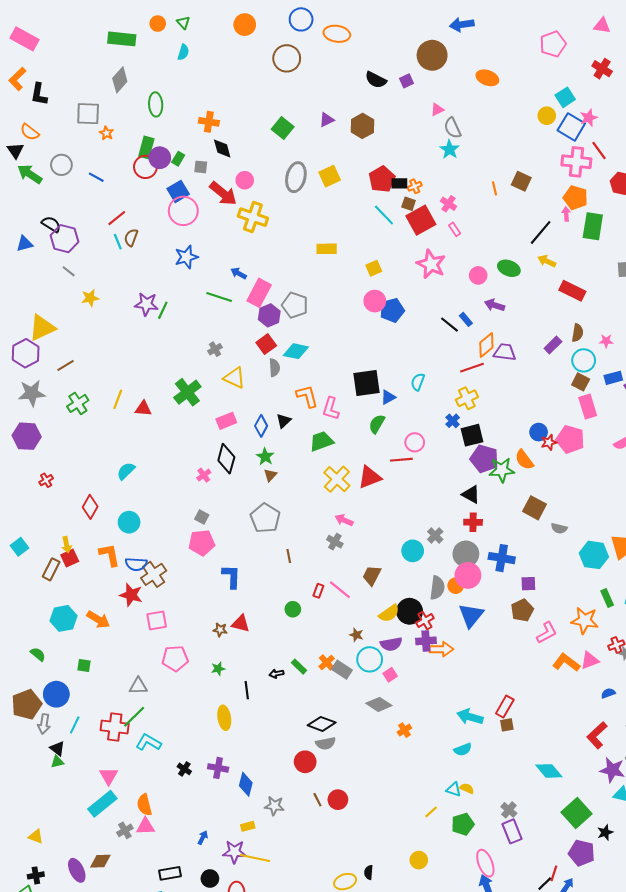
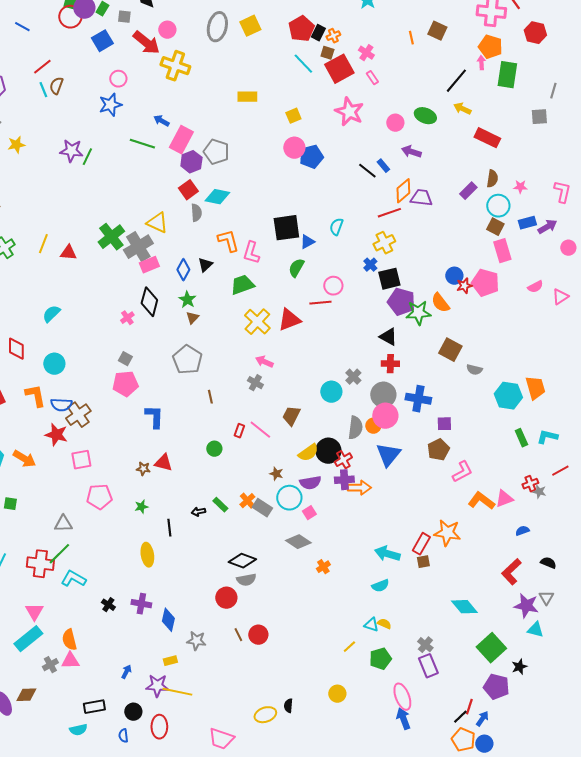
black rectangle: (399, 183) -> (318, 33), turned -63
pink circle: (183, 211) -> (118, 79), moved, size x0.6
gray cross: (215, 349) -> (138, 247), moved, size x2.0
red diamond: (90, 507) -> (16, 349), turned -30
orange star: (585, 620) -> (447, 533), moved

